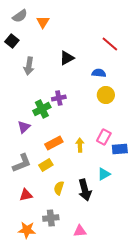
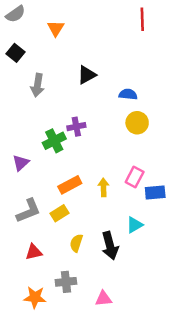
gray semicircle: (20, 16) -> (16, 14), moved
red line: (110, 44) -> (142, 19), moved, turned 48
purple triangle: (24, 127) -> (21, 163), moved

